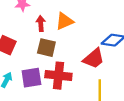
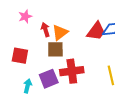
orange triangle: (64, 21) -> (60, 32), moved
red trapezoid: (94, 59) -> (96, 31), moved

